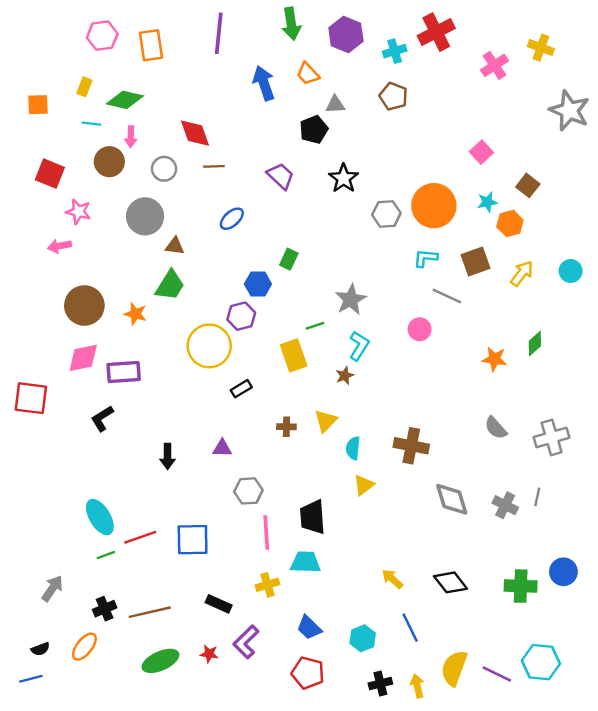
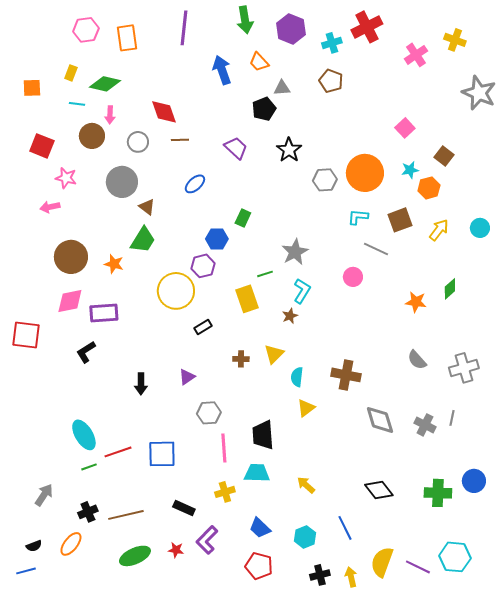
brown triangle: (175, 246) -> (147, 207), turned 30
purple triangle: (222, 448) -> (187, 377), turned -36
yellow arrow: (392, 579) -> (306, 485), moved

